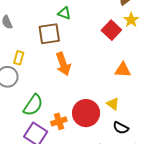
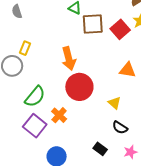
brown square: (49, 34) -> (93, 24), moved
red circle: (86, 113) -> (79, 87), moved
orange cross: (59, 121) -> (59, 115), turned -35

